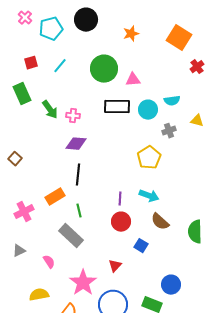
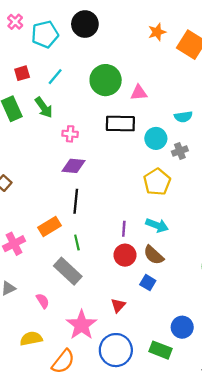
orange star: (131, 34) -> (157, 32), moved
green arrow: (50, 110) -> (44, 108), moved
cyan circle: (148, 110) -> (156, 138), moved
brown semicircle: (160, 222) -> (154, 255), moved

